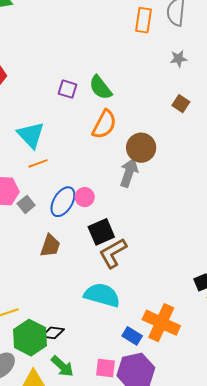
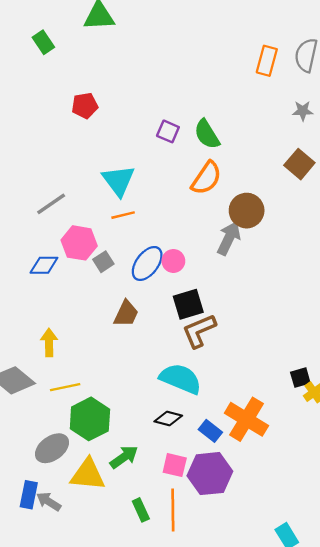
brown square: (181, 104) -> (299, 164), size x1.4
black diamond: (53, 333) -> (168, 419), moved
green arrow: (62, 366) -> (124, 457), turned -85

